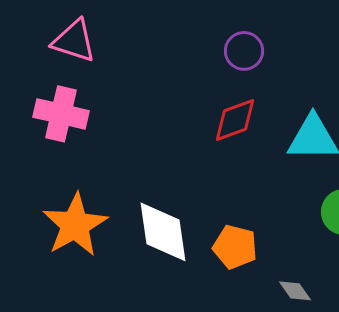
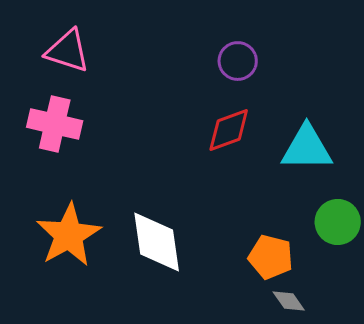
orange pentagon: (235, 247) -> (271, 257), moved

